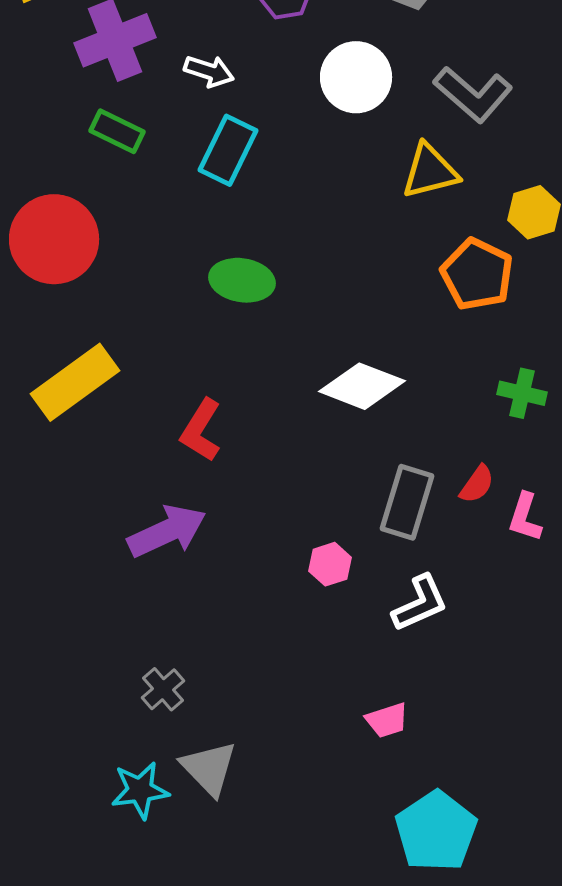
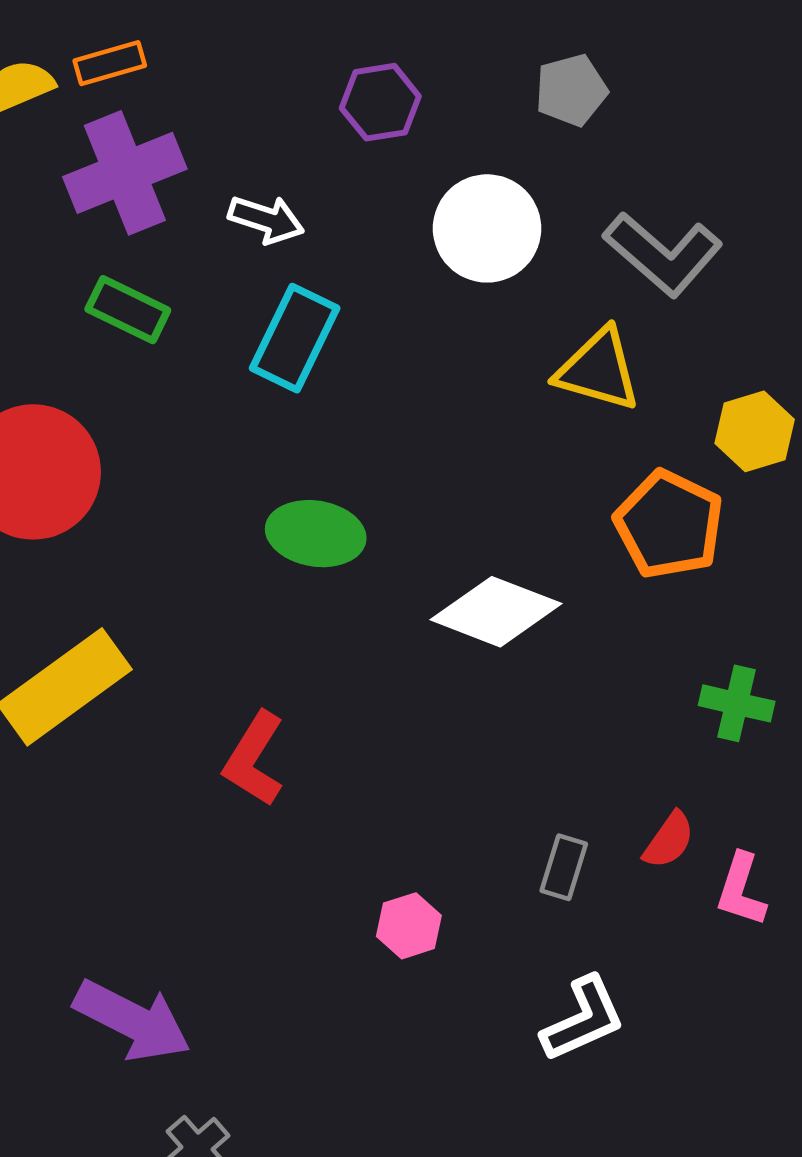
yellow triangle: (430, 171) -> (598, 370), turned 30
white diamond: (362, 386) -> (496, 612), moved
gray rectangle: (407, 502) -> (564, 867), size x0.6
purple arrow: (167, 531) -> (132, 1021), moved, turned 52
pink hexagon: (330, 564) -> (409, 926), moved

